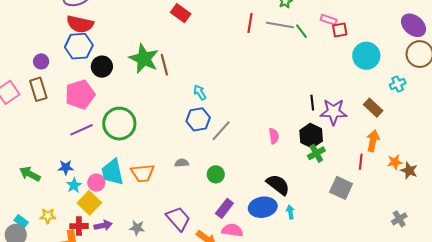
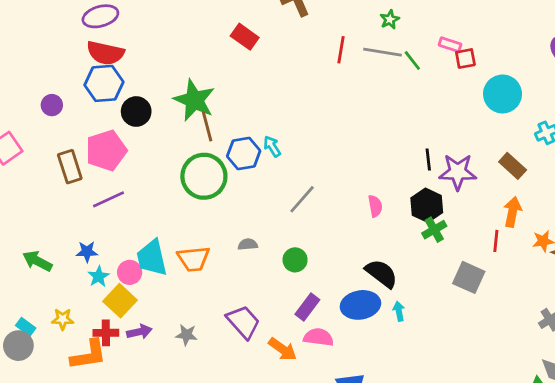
brown line: (164, 65) -> (207, 126), moved
brown rectangle: (38, 89) -> (70, 167), moved
blue hexagon: (198, 119) -> (244, 153), moved
green circle: (119, 124) -> (204, 176), moved

